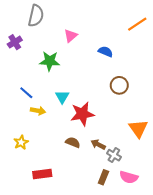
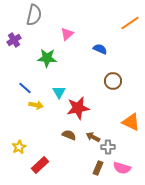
orange triangle: (138, 129) -> (131, 122), turned -30
yellow star: (21, 142) -> (19, 147), moved
gray cross: (114, 155) -> (108, 147), turned -32
red rectangle: (42, 174) -> (40, 165), turned -36

